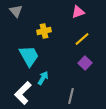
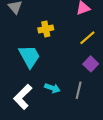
cyan arrow: (43, 78) -> (52, 88), moved, turned 80
gray line: (71, 96) -> (79, 90), moved

